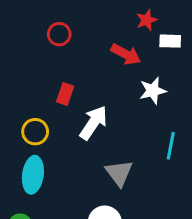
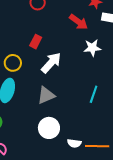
cyan line: (171, 146) -> (94, 94), moved
gray triangle: (119, 173) -> (46, 95), moved, turned 36

